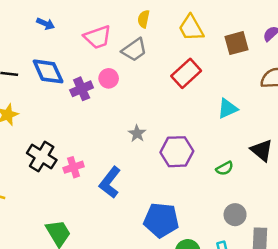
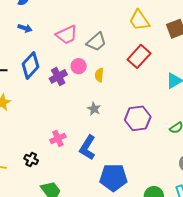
yellow semicircle: (144, 19) -> (99, 75), moved
blue diamond: (48, 71) -> (31, 65), turned 72
gray star: (137, 133) -> (94, 109), moved
black cross: (42, 156) -> (31, 159), moved, size x0.6
blue pentagon: (161, 220) -> (113, 178), moved

